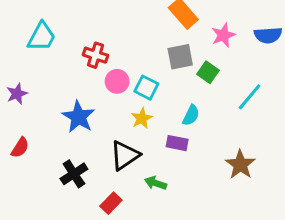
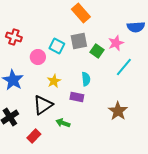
pink star: (223, 35) -> (116, 43), moved
red cross: (96, 55) -> (14, 37), moved
cyan square: (146, 88) -> (57, 46), moved
cyan semicircle: (191, 115) -> (86, 79), turned -32

